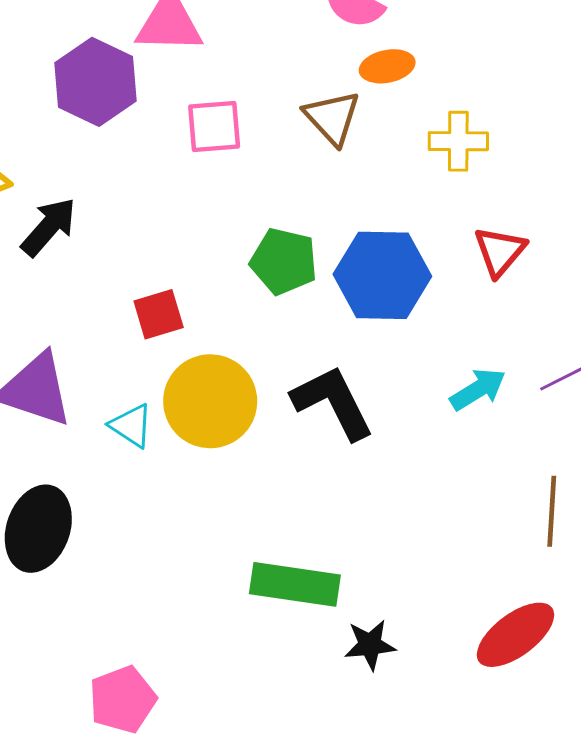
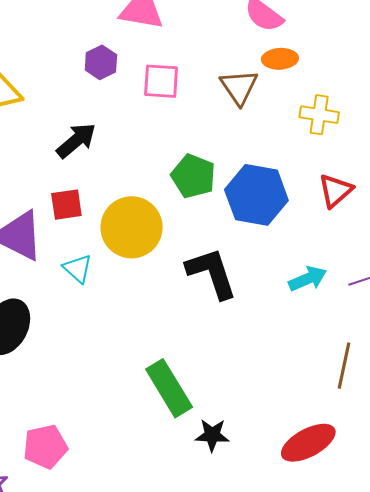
purple hexagon: (95, 82) -> (101, 62), moved, size x0.6
black arrow: (49, 227) -> (76, 141), moved
red square: (159, 314) -> (66, 205), moved
yellow circle: (210, 401) -> (132, 227), moved
green rectangle: (295, 584) -> (169, 388), turned 42

